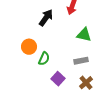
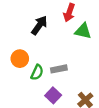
green triangle: (84, 35) -> (83, 31), moved
gray rectangle: (81, 61) -> (59, 69), moved

